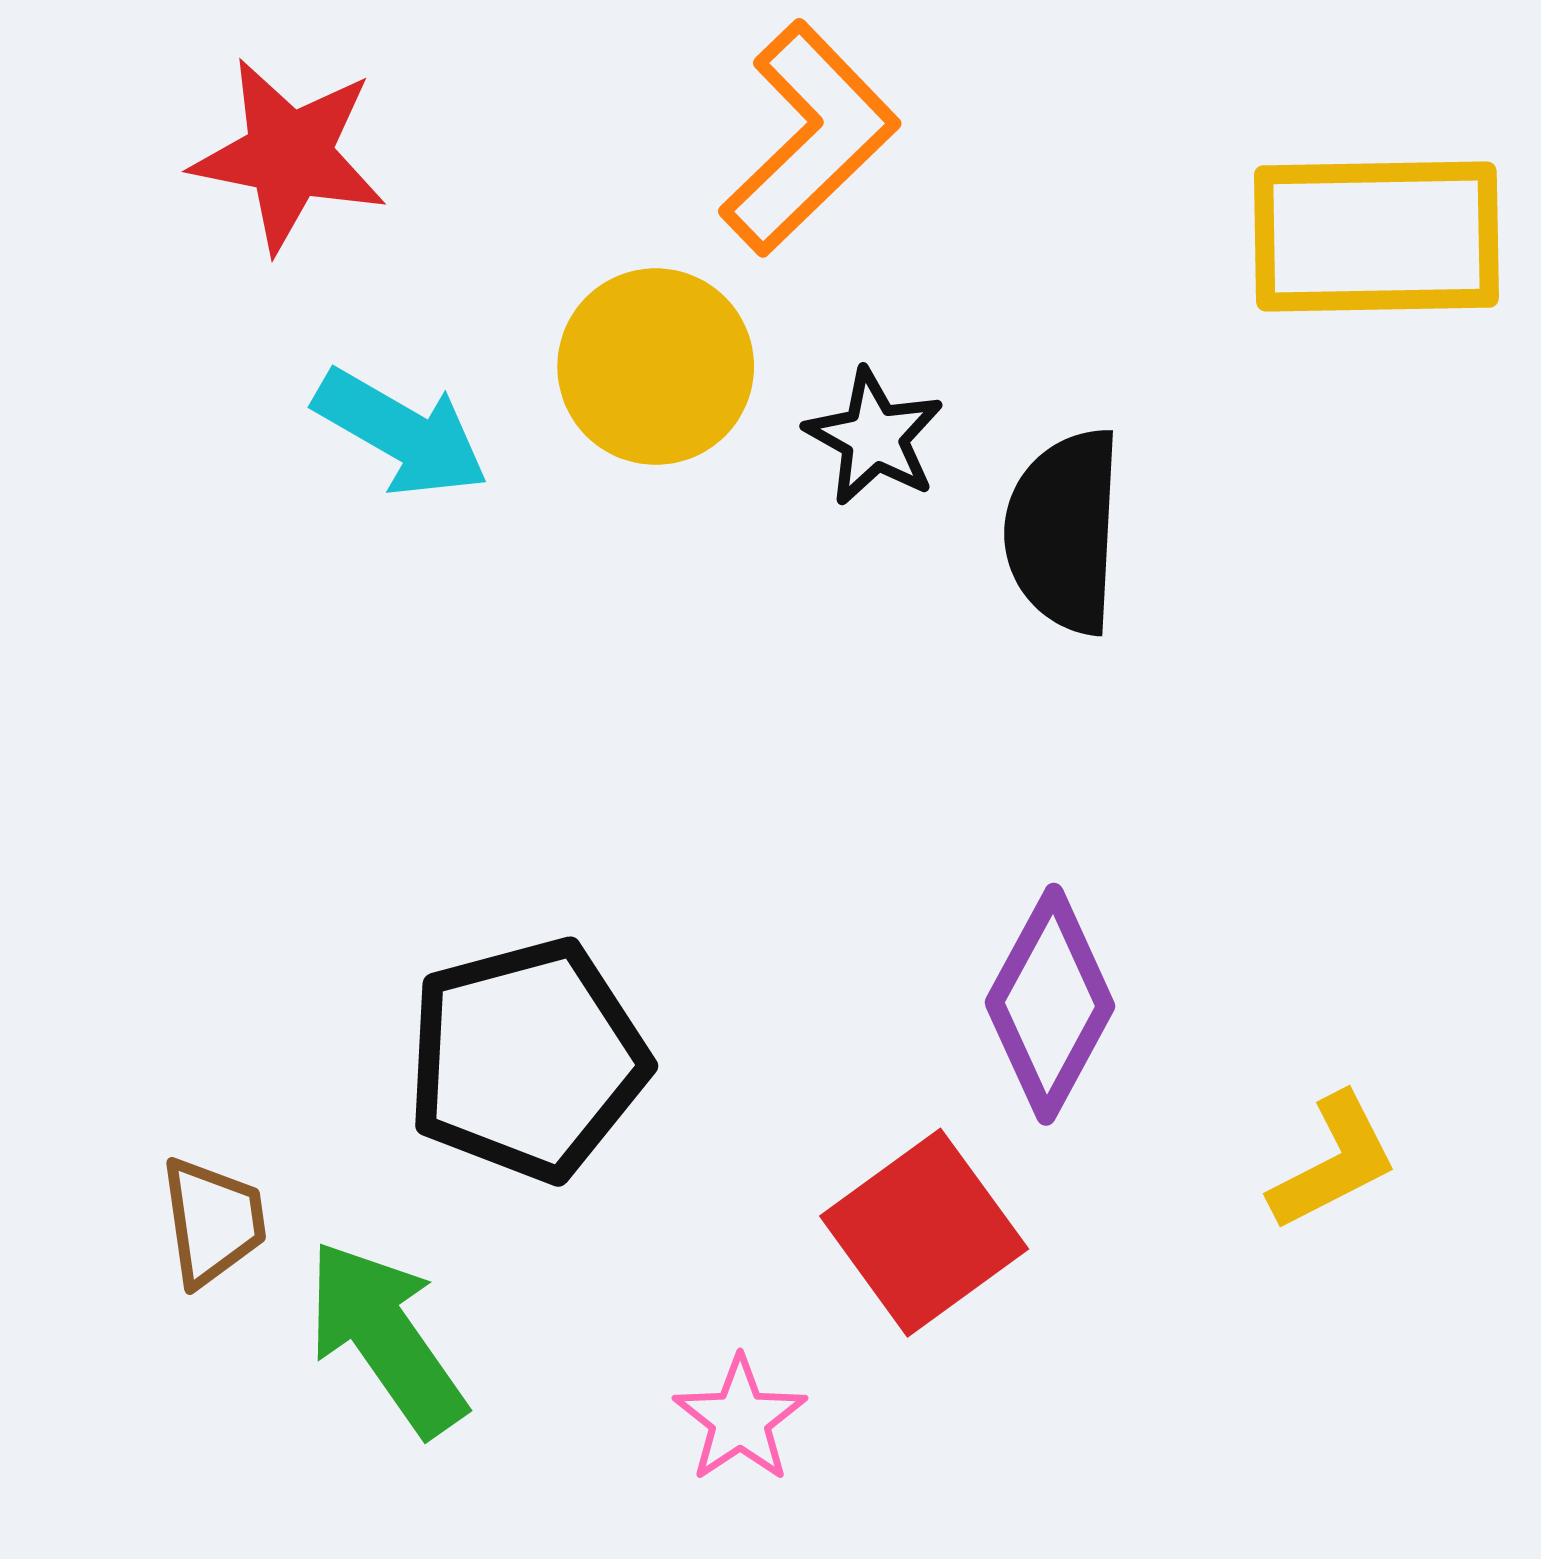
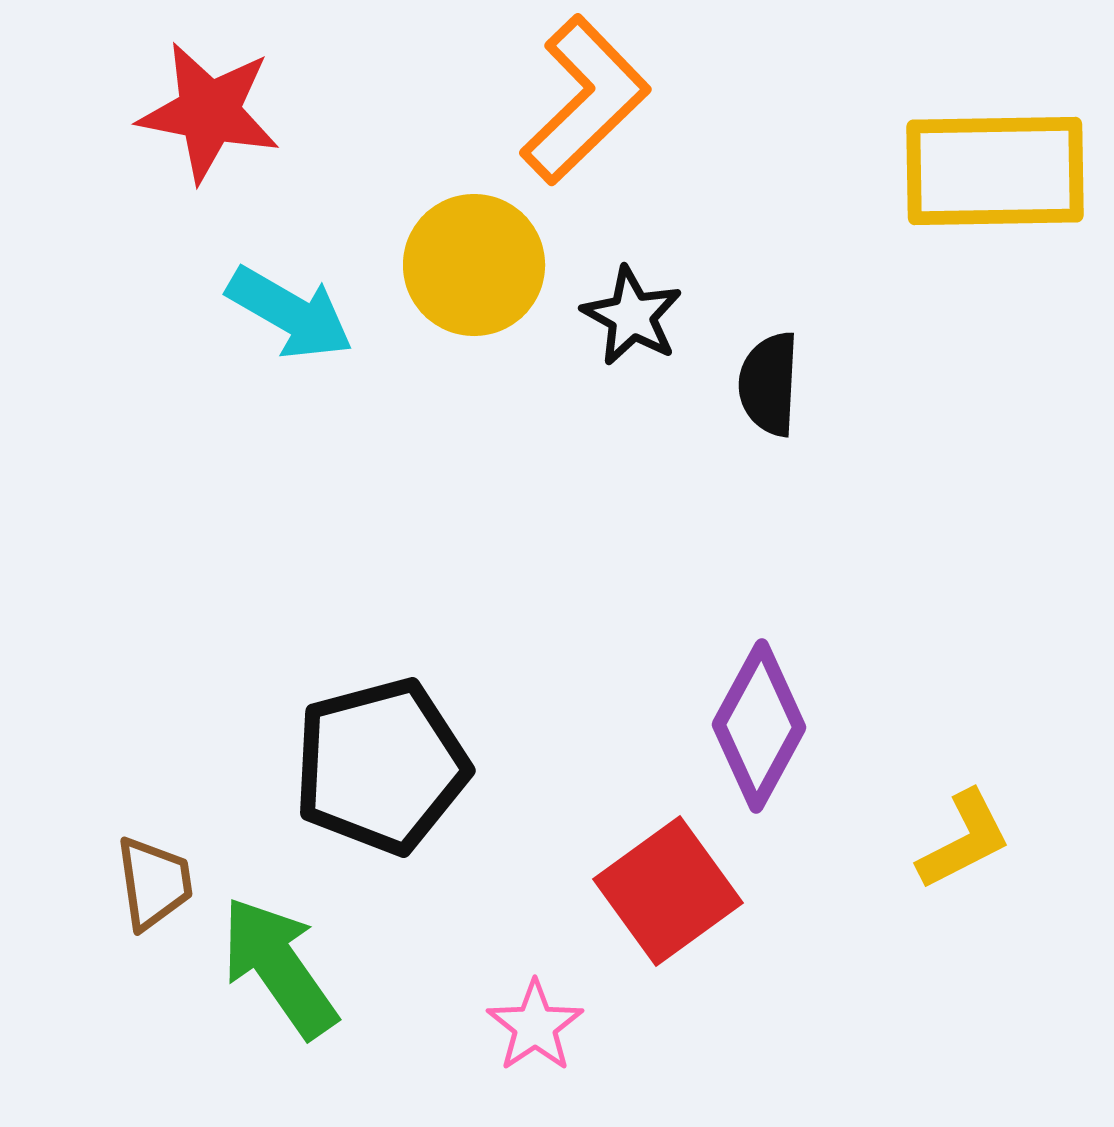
black semicircle: (1064, 531) -> (769, 384), size x0.7

